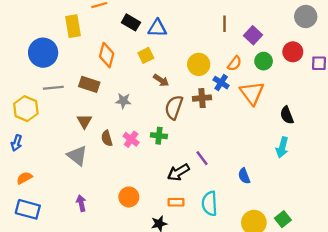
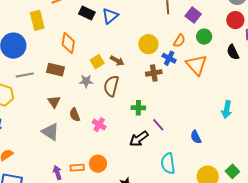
blue triangle: (157, 28) -> (110, 16), turned -36
red circle: (293, 52) -> (235, 20), moved
yellow square: (146, 55) -> (97, 62), moved
brown semicircle: (174, 107) -> (111, 86), moved
black semicircle: (287, 115) -> (233, 52), moved
green cross: (159, 136) -> (138, 108), moved
pink cross: (131, 139) -> (99, 125), moved
orange rectangle: (176, 202) -> (77, 168), moved

